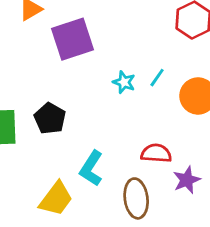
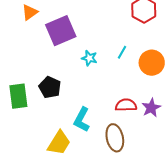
cyan star: (124, 82) -> (89, 58), moved
purple star: (187, 180) -> (151, 108), moved

